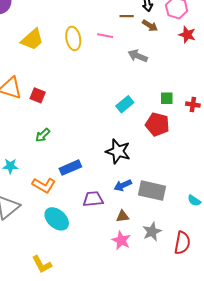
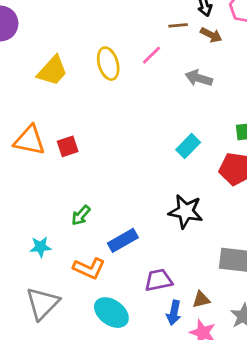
pink line: (105, 36) -> (151, 55), turned -49
red square: (38, 95) -> (68, 146), turned -35
green arrow: (43, 135) -> (81, 215), moved
blue arrow: (123, 185) -> (174, 313), moved, turned -48

